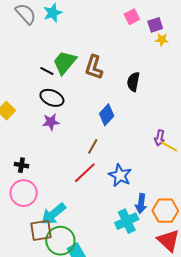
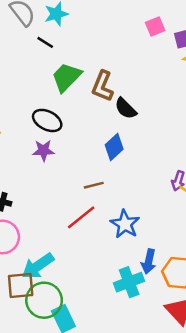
black line: (47, 71) -> (45, 42), moved
black semicircle: (133, 82) -> (126, 108), moved, turned -60
brown line: (93, 146) -> (94, 185), turned 42

